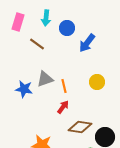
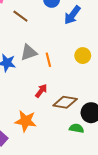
red arrow: (63, 107) -> (41, 91), moved

